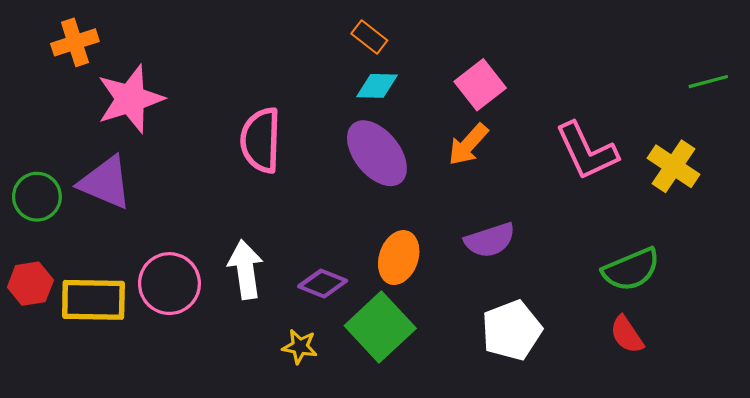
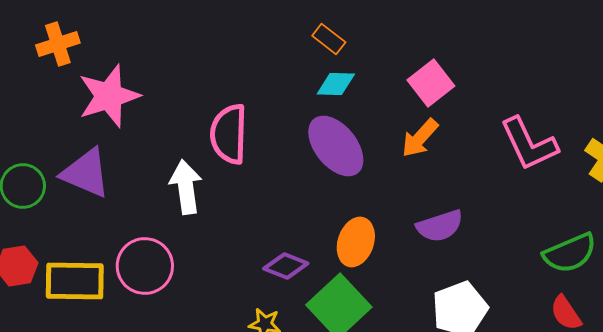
white arrow: (246, 269) -> (186, 187), moved

